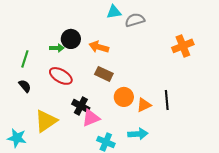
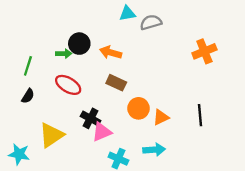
black semicircle: (25, 86) -> (28, 96), turned 72
black line: (167, 100) -> (200, 115), moved

